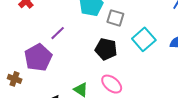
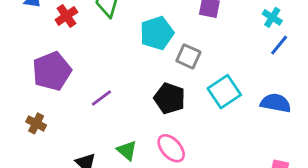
purple line: (58, 33) -> (101, 98), moved
purple pentagon: (38, 57) -> (52, 71), moved

